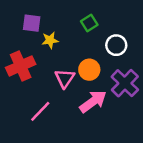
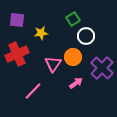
purple square: (32, 23) -> (17, 20), moved
white circle: (116, 45) -> (86, 36), moved
pink arrow: (93, 102) -> (76, 83), size x0.6

